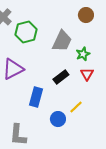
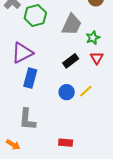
blue rectangle: (36, 97) -> (30, 78), moved
blue circle: (58, 119) -> (67, 92), moved

